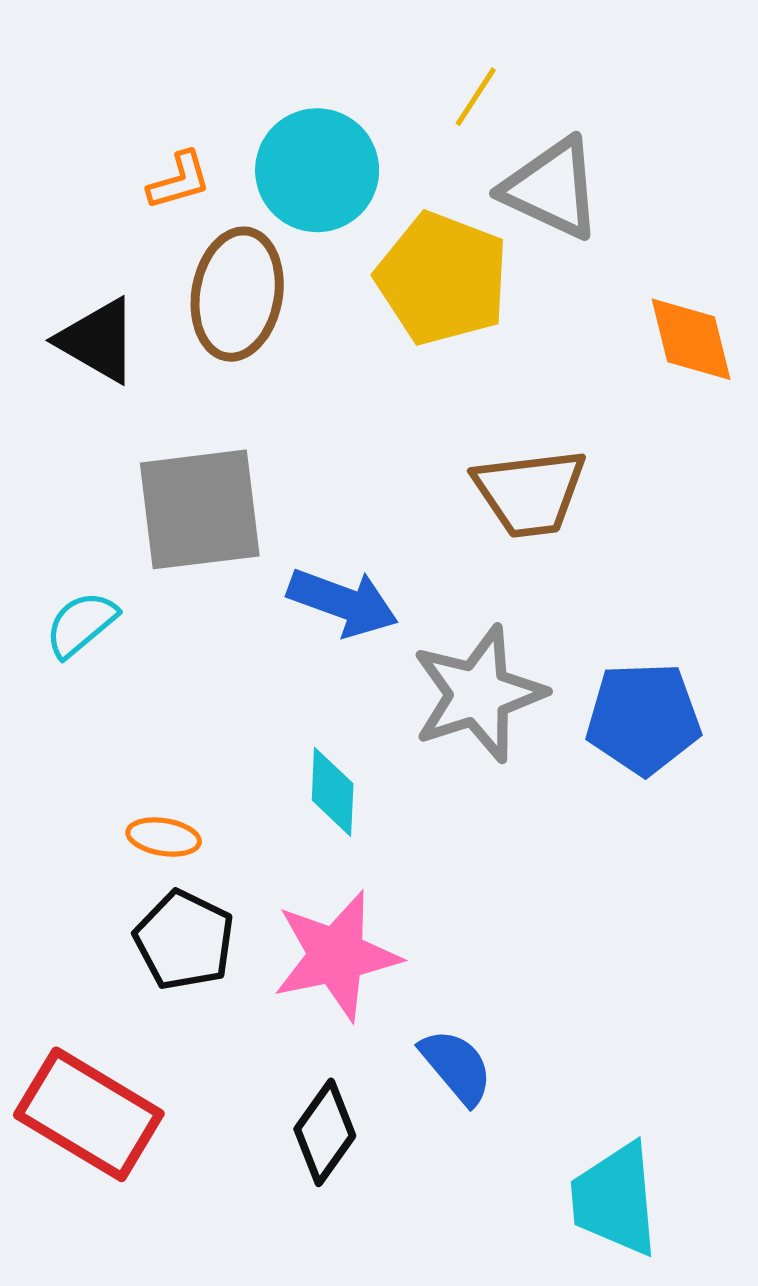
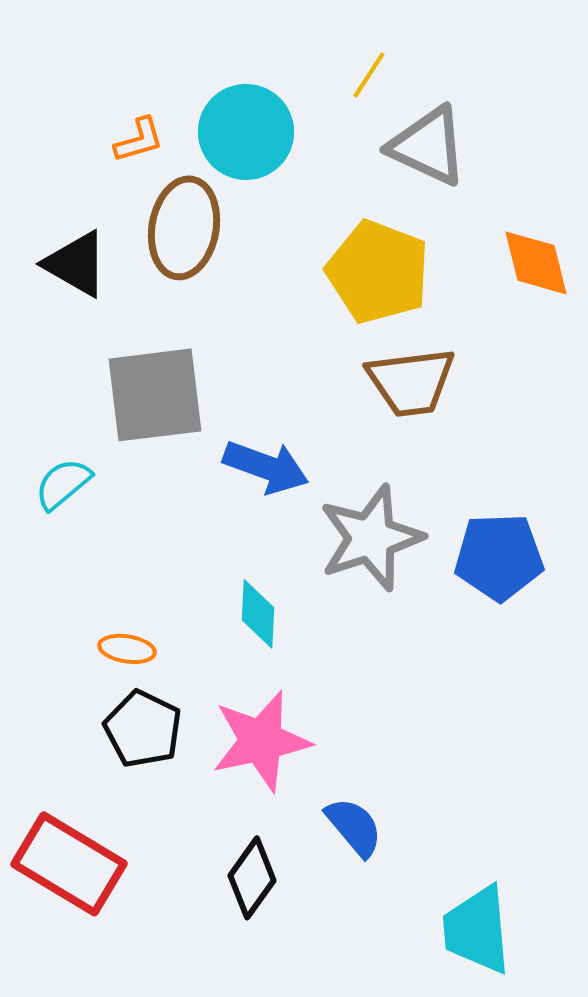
yellow pentagon: (442, 279) -> (378, 272), moved

